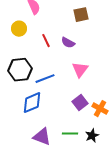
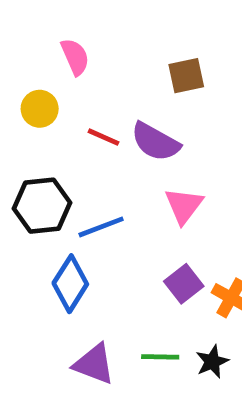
red line: (46, 41) -> (103, 137), turned -40
purple semicircle: (68, 43) -> (155, 142), size x1.5
blue diamond: (32, 103) -> (70, 284), turned -35

